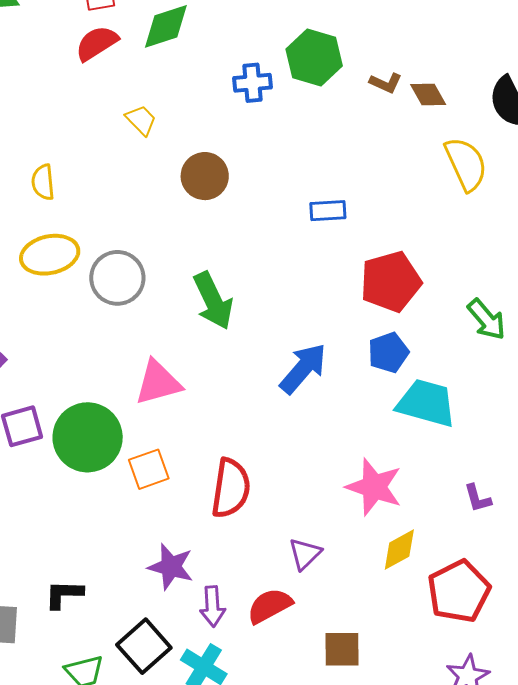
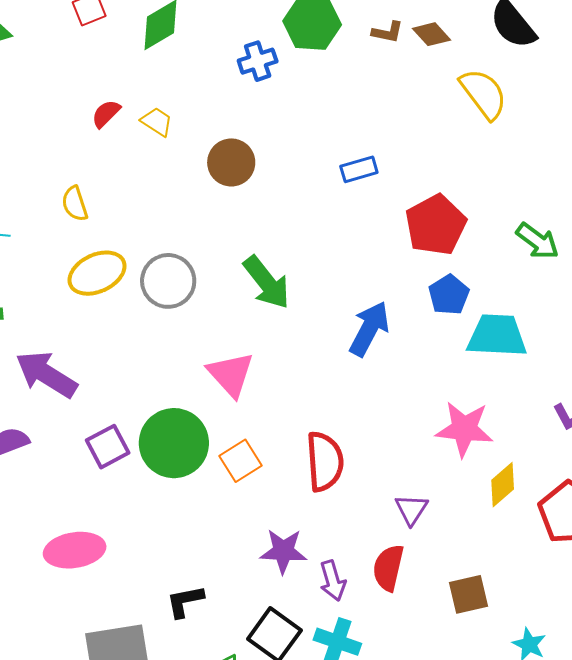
red semicircle: (97, 43) -> (106, 114), moved, size x0.7
pink triangle: (158, 383) -> (231, 374), turned -44
red semicircle: (270, 606) -> (388, 568), turned -36

